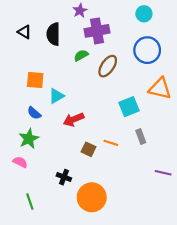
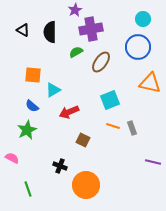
cyan circle: (144, 14) -> (143, 19), moved
cyan square: (129, 107) -> (110, 100), moved
orange line: (111, 143) -> (113, 126), moved
pink semicircle: (20, 162) -> (12, 158), moved

